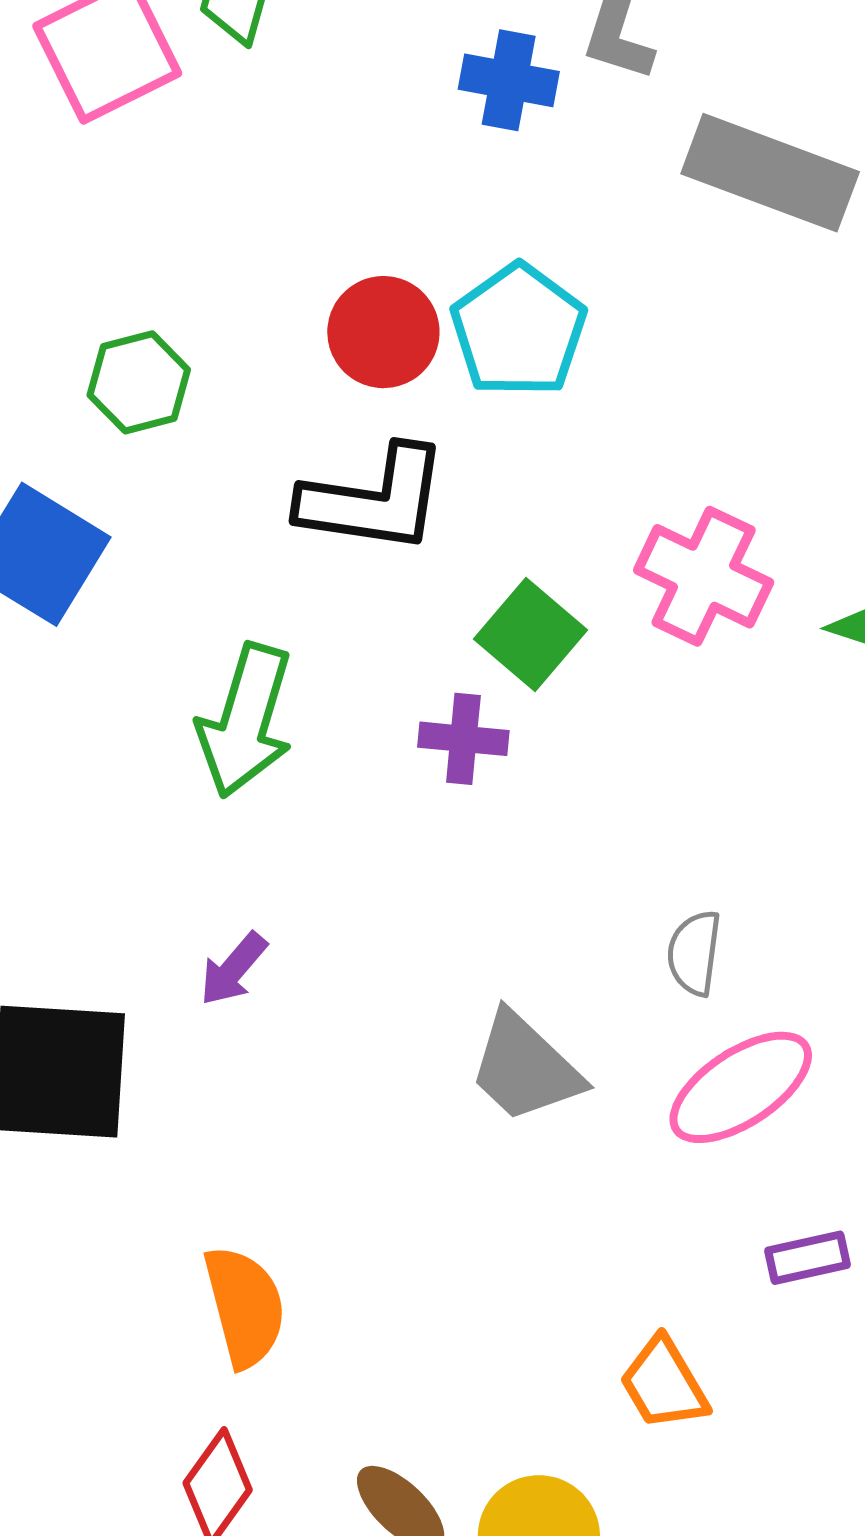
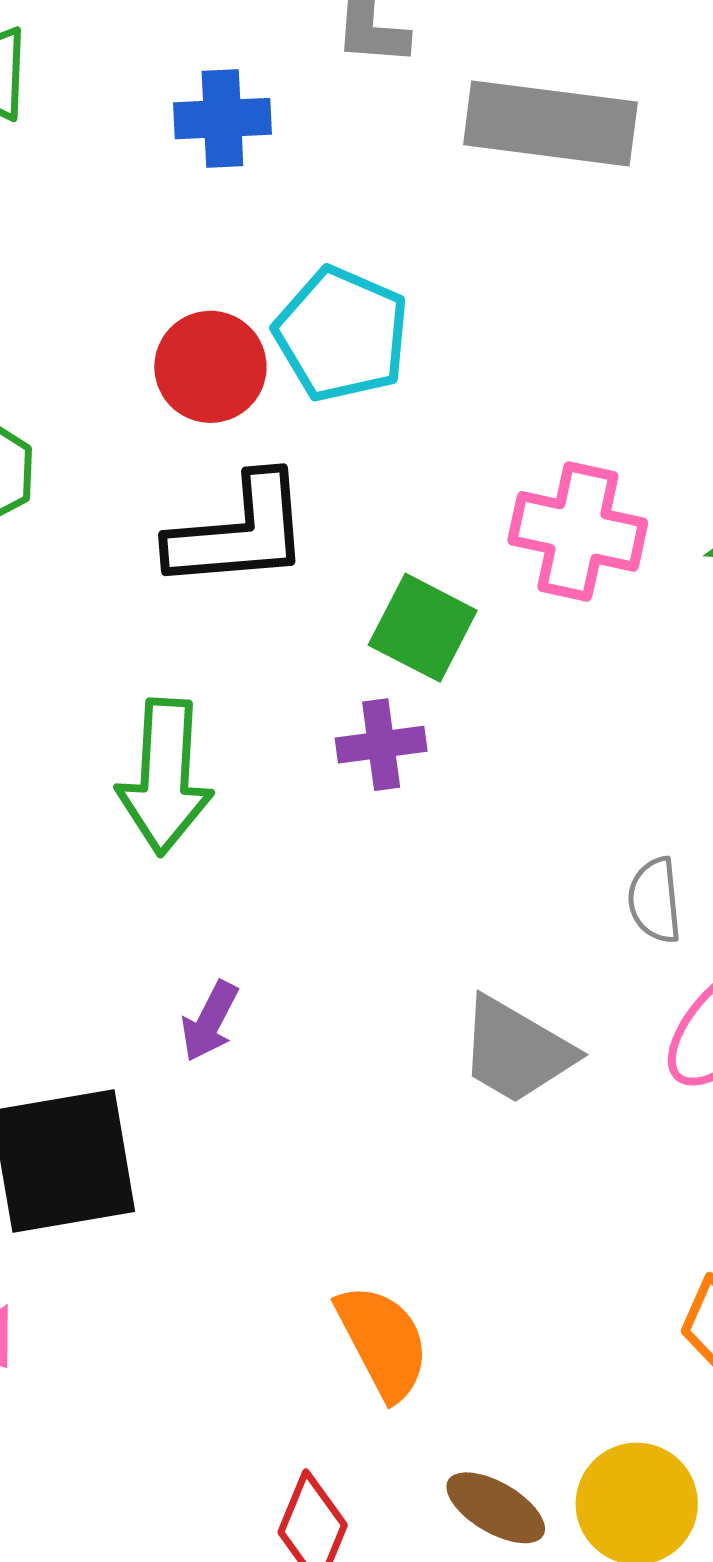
blue cross: (509, 80) -> (222, 119), moved
orange semicircle: (245, 1307) -> (383, 1342), moved

